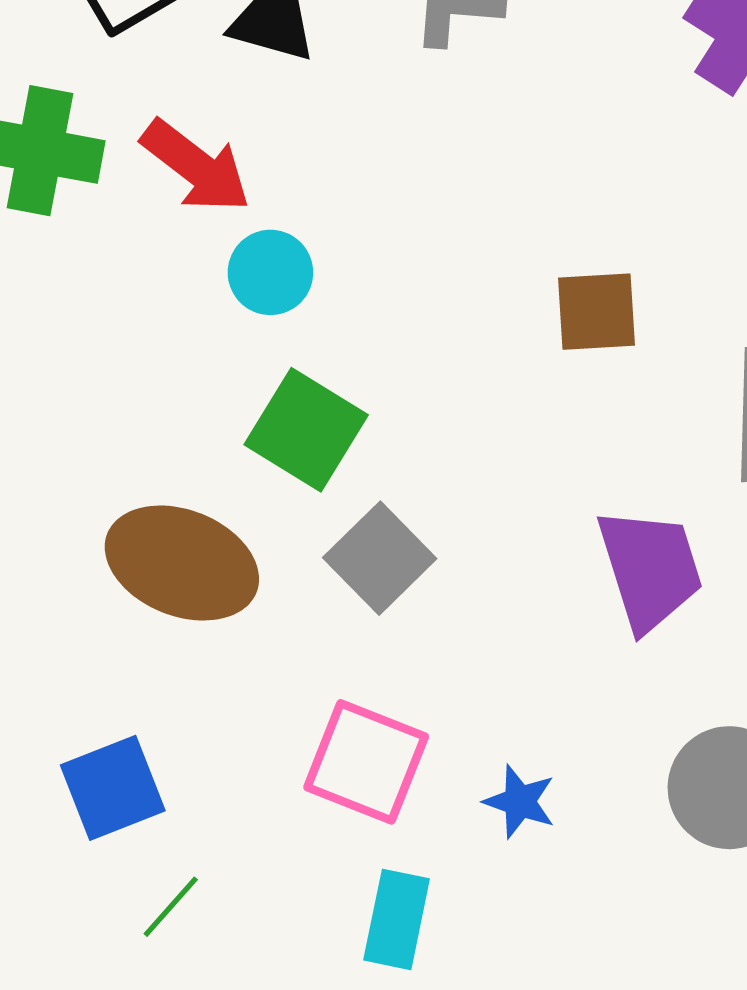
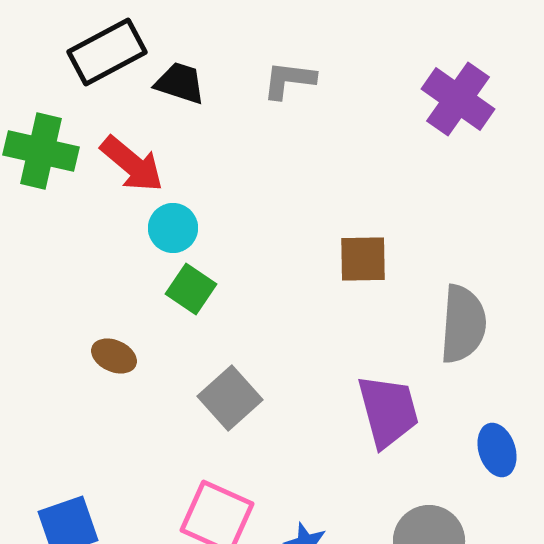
green square: (306, 430) -> (191, 289), moved, size x0.7
brown ellipse: (182, 563) -> (114, 356), moved, size x0.5

